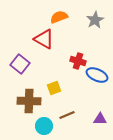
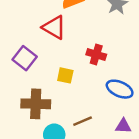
blue ellipse: (97, 75) -> (120, 89), moved
yellow square: (54, 88) -> (65, 75), moved, turned 32

